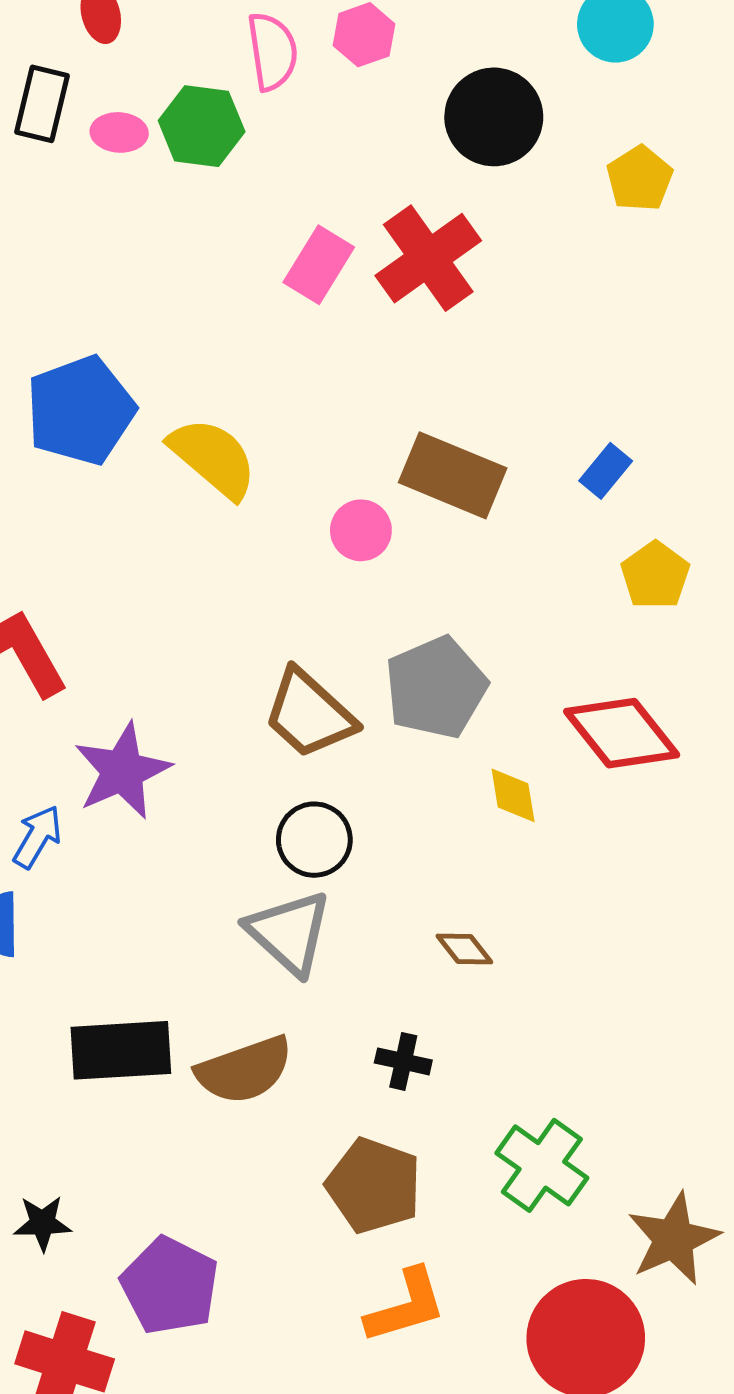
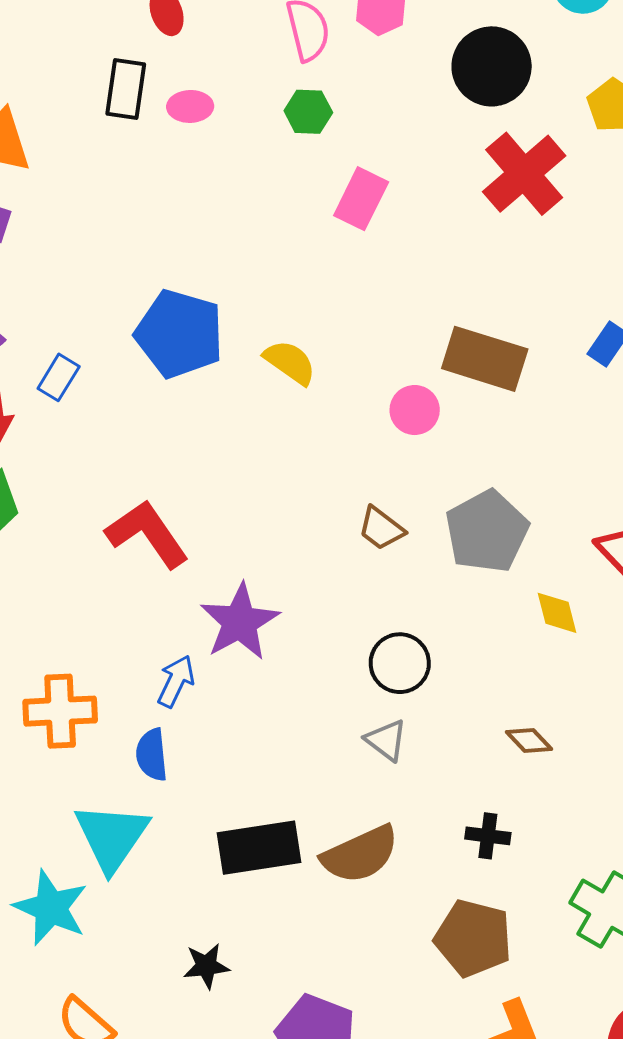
green hexagon: (202, 126) -> (308, 112), moved, size x0.7
red cross: (428, 258) -> (524, 174), moved
blue pentagon: (81, 410) -> (179, 334), turned -30
yellow semicircle: (213, 458) -> (290, 362), size x0.7
brown trapezoid: (309, 714) -> (381, 528), moved, size x0.6
gray triangle: (289, 933) -> (386, 740), size x0.6
black star: (43, 1223) -> (206, 966), moved

